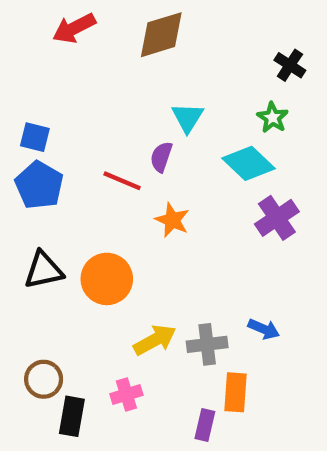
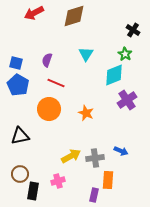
purple semicircle: (161, 157) -> (47, 60), moved
cyan diamond: (249, 163) -> (114, 75), turned -65
orange star: (172, 220) -> (86, 113), moved
black triangle: (44, 270) -> (20, 136), moved
orange circle: (107, 279) -> (49, 109), moved

